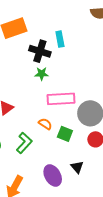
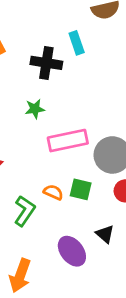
cyan rectangle: (60, 39) -> (77, 43), moved
black cross: (40, 51) -> (46, 63), moved
orange semicircle: (45, 124) -> (53, 192), moved

